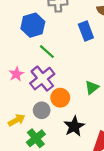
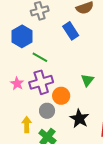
purple cross: (42, 79) -> (41, 82), turned 35
yellow arrow: (17, 120) -> (27, 125), turned -49

